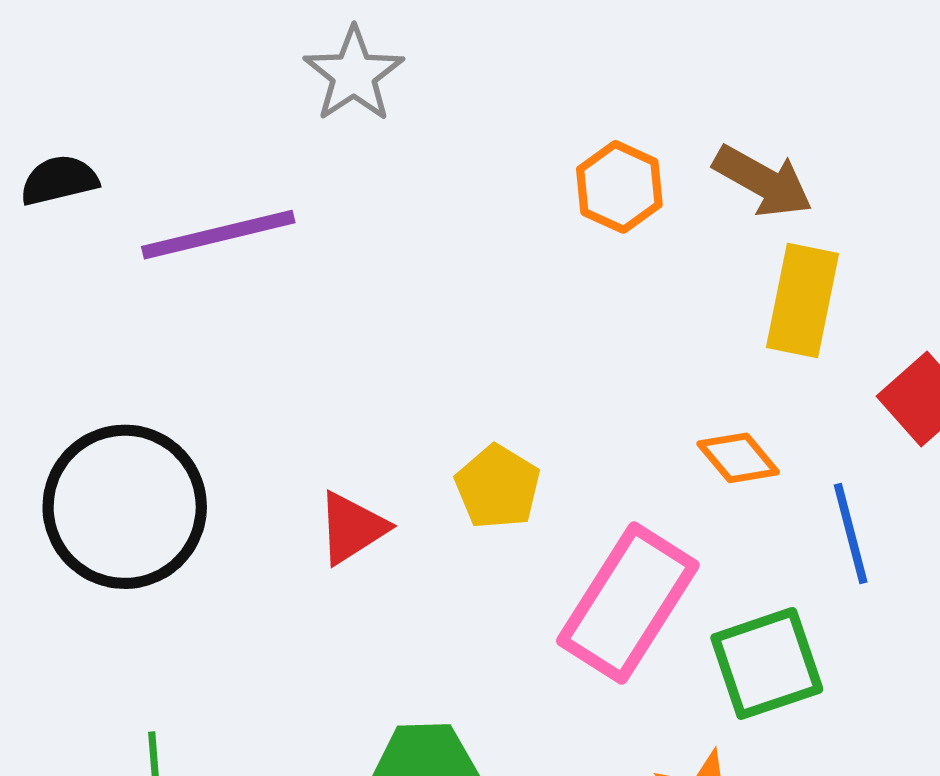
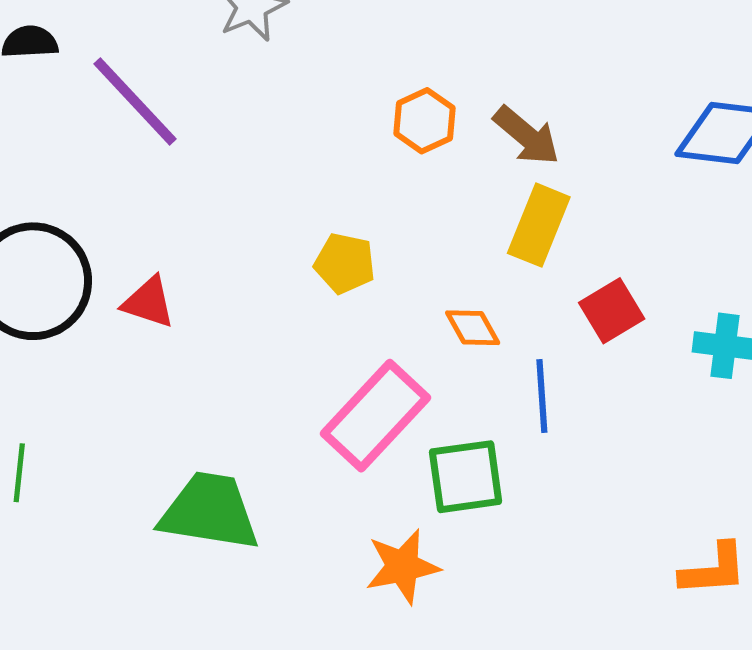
purple line: (218, 235) -> (135, 101), turned 50
yellow pentagon: (498, 487) -> (345, 263), moved, turned -30
red triangle: (352, 528) -> (149, 302), moved, turned 40

